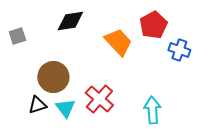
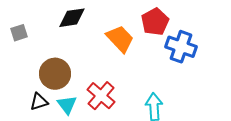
blue cross: (179, 50) -> (181, 47), size x1.4

